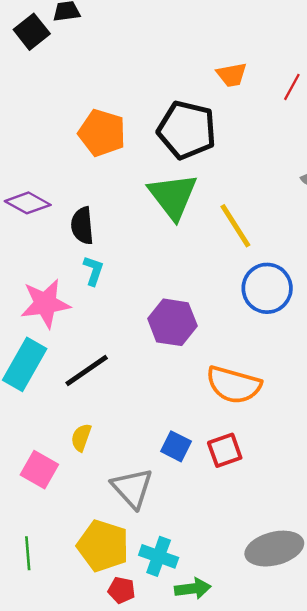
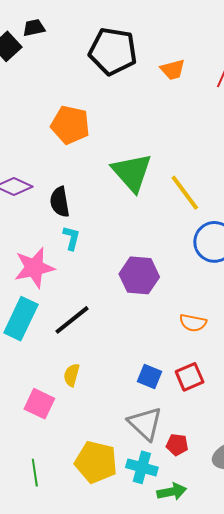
black pentagon: (187, 130) -> (113, 51), moved
orange semicircle: (234, 385) -> (193, 323), size x0.6
gray triangle: (132, 488) -> (145, 423), moved
red pentagon: (122, 590) -> (177, 445), moved

